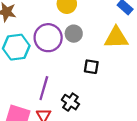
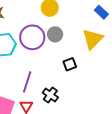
yellow triangle: (116, 38) -> (93, 39), turned -45
black square: (91, 67) -> (70, 64), turned -32

